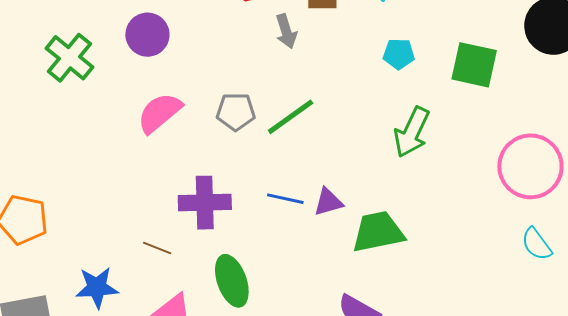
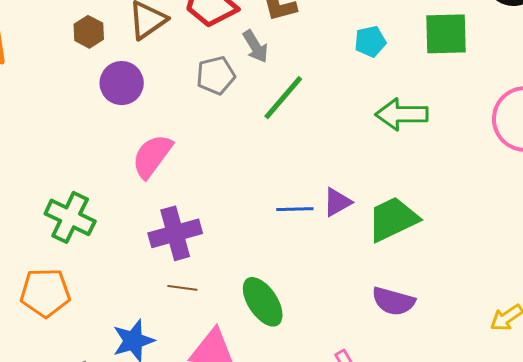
green cross: (69, 58) -> (70, 217), moved
gray pentagon: (236, 112) -> (216, 75), moved
green line: (291, 117) -> (283, 98), moved
green arrow: (412, 132) -> (402, 114), turned 78
purple cross: (205, 203) -> (175, 233), moved

